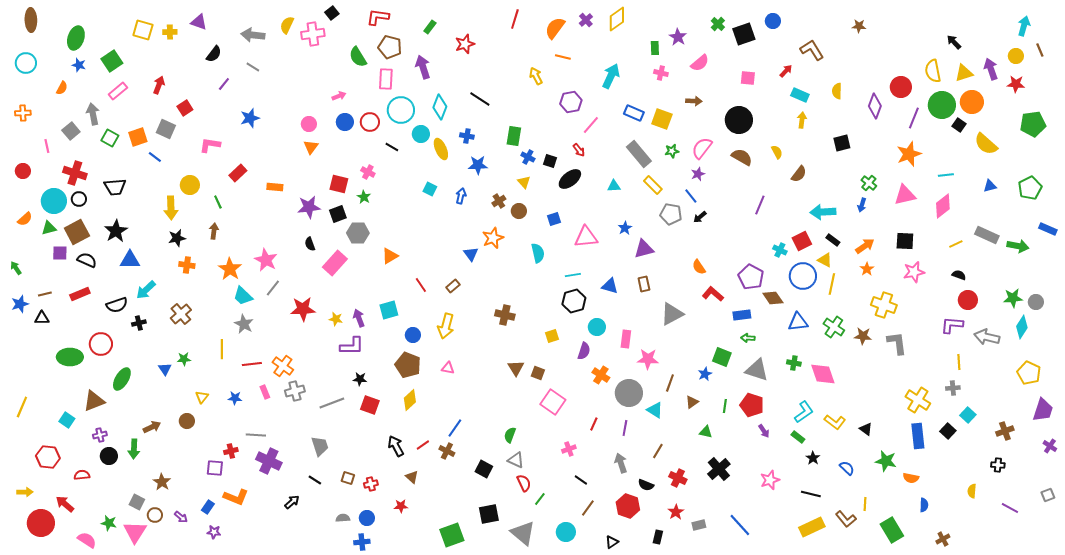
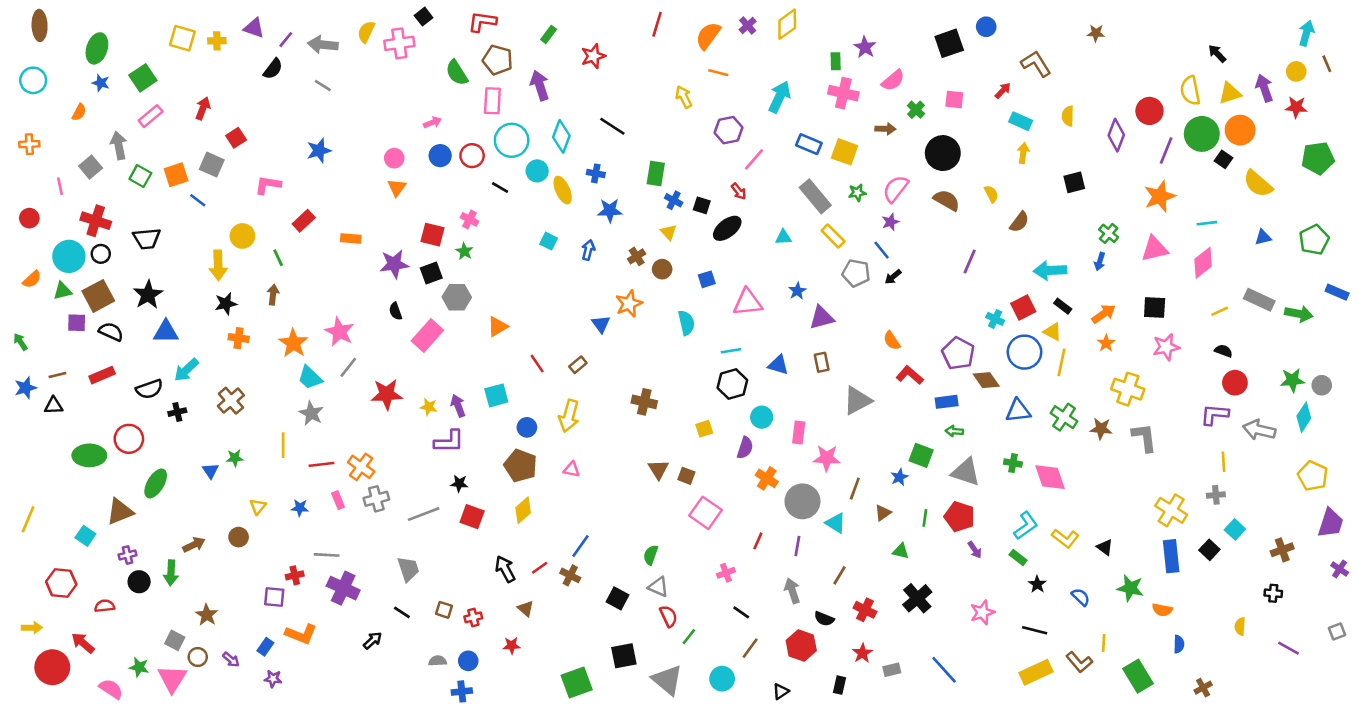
green cross: (718, 24) -> (916, 110), moved
pink cross: (661, 73) -> (843, 93), size x1.6
purple line: (224, 84) -> (286, 40), moved

